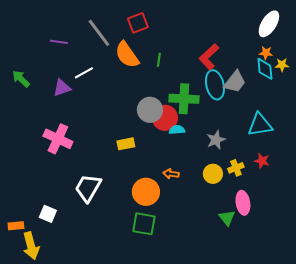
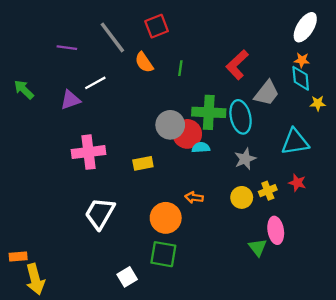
orange semicircle: (127, 55) -> (144, 62), size x0.7
yellow star: (282, 65) -> (318, 103), moved
cyan ellipse: (215, 85) -> (241, 117), moved
pink cross: (58, 139) -> (89, 152), moved, turned -32
white square: (48, 214) -> (127, 277), moved, turned 36

